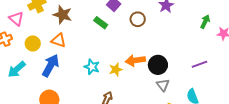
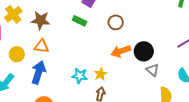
brown circle: (138, 19) -> (116, 22), moved
cyan star: (92, 67) -> (80, 76), moved
yellow star: (116, 69) -> (101, 74), moved

